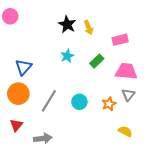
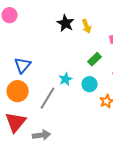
cyan star: (67, 56) -> (66, 79), moved
cyan circle: (79, 102) -> (90, 84), moved
red triangle: (16, 125) -> (16, 122), size x1.6

